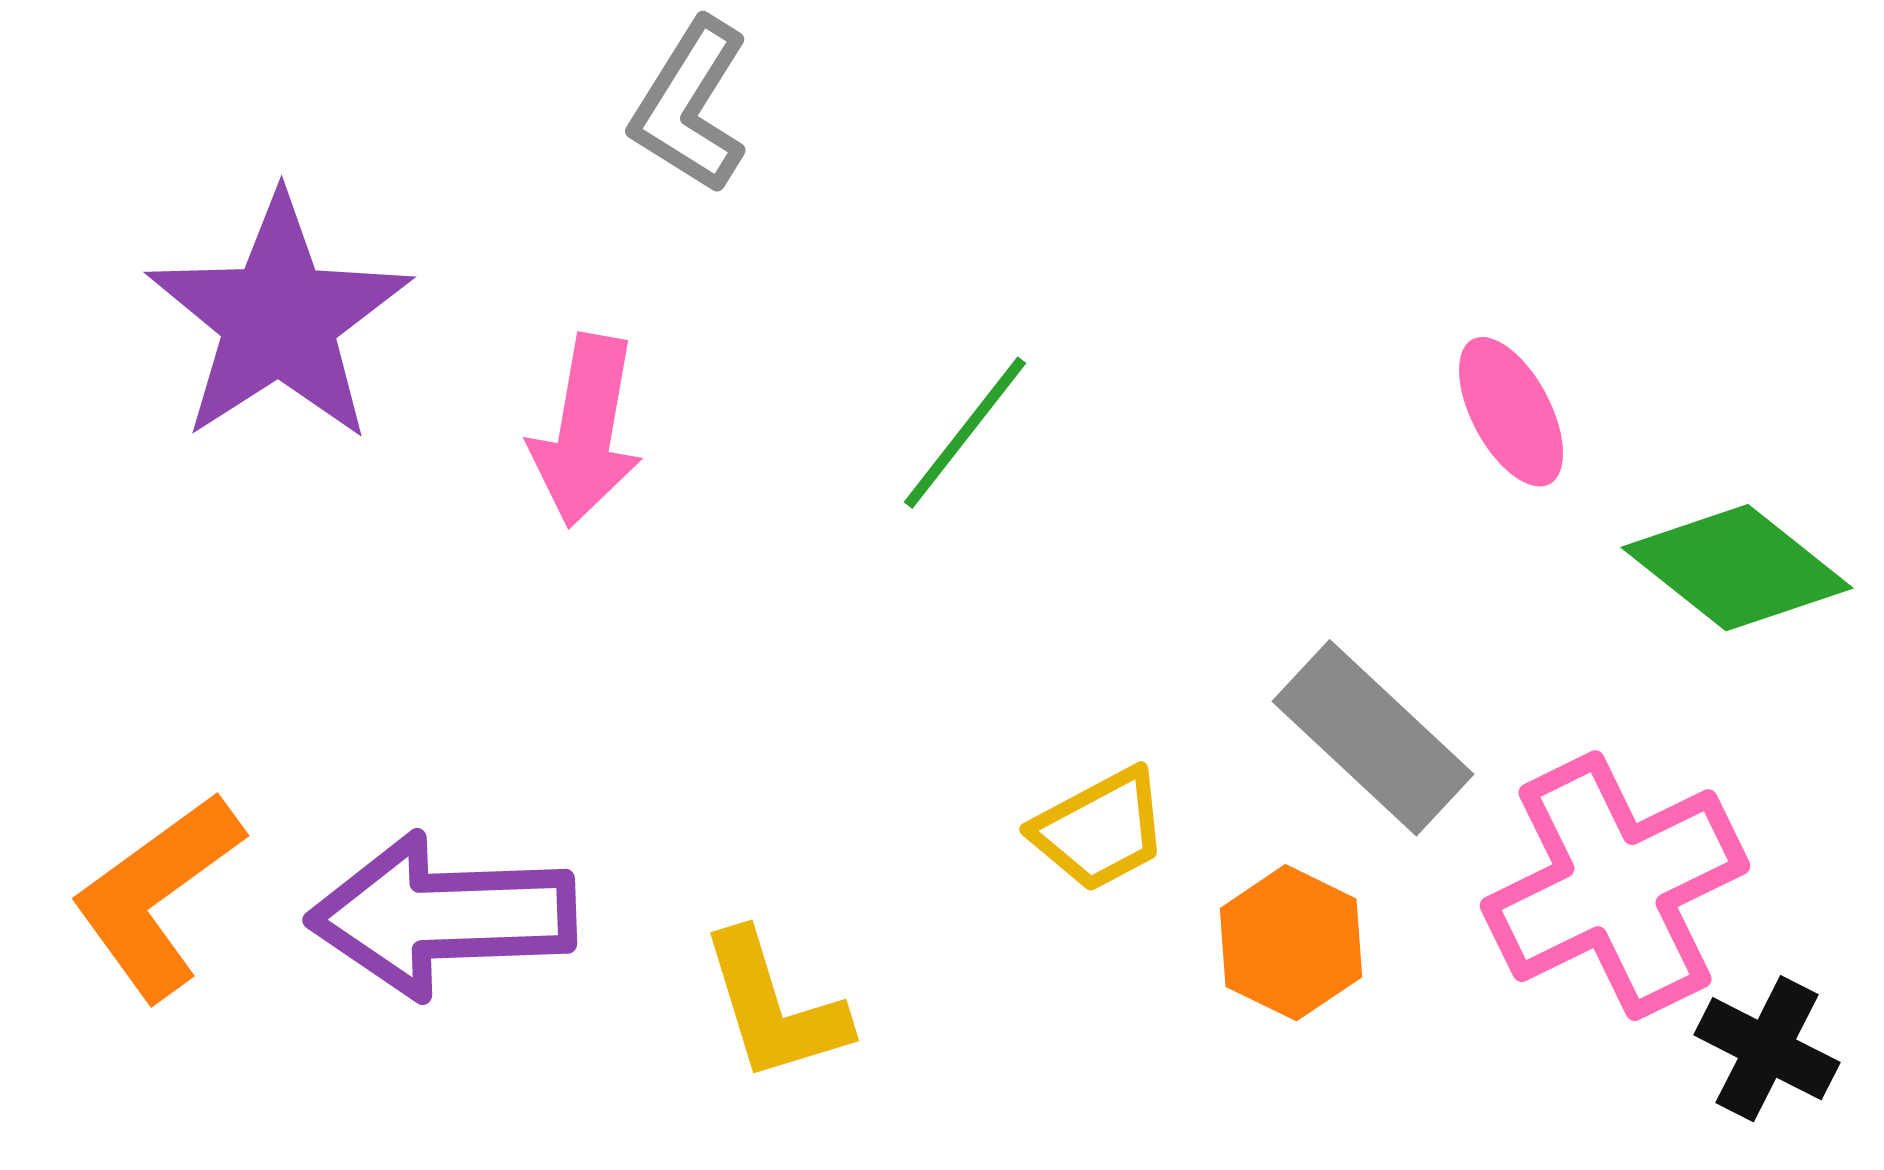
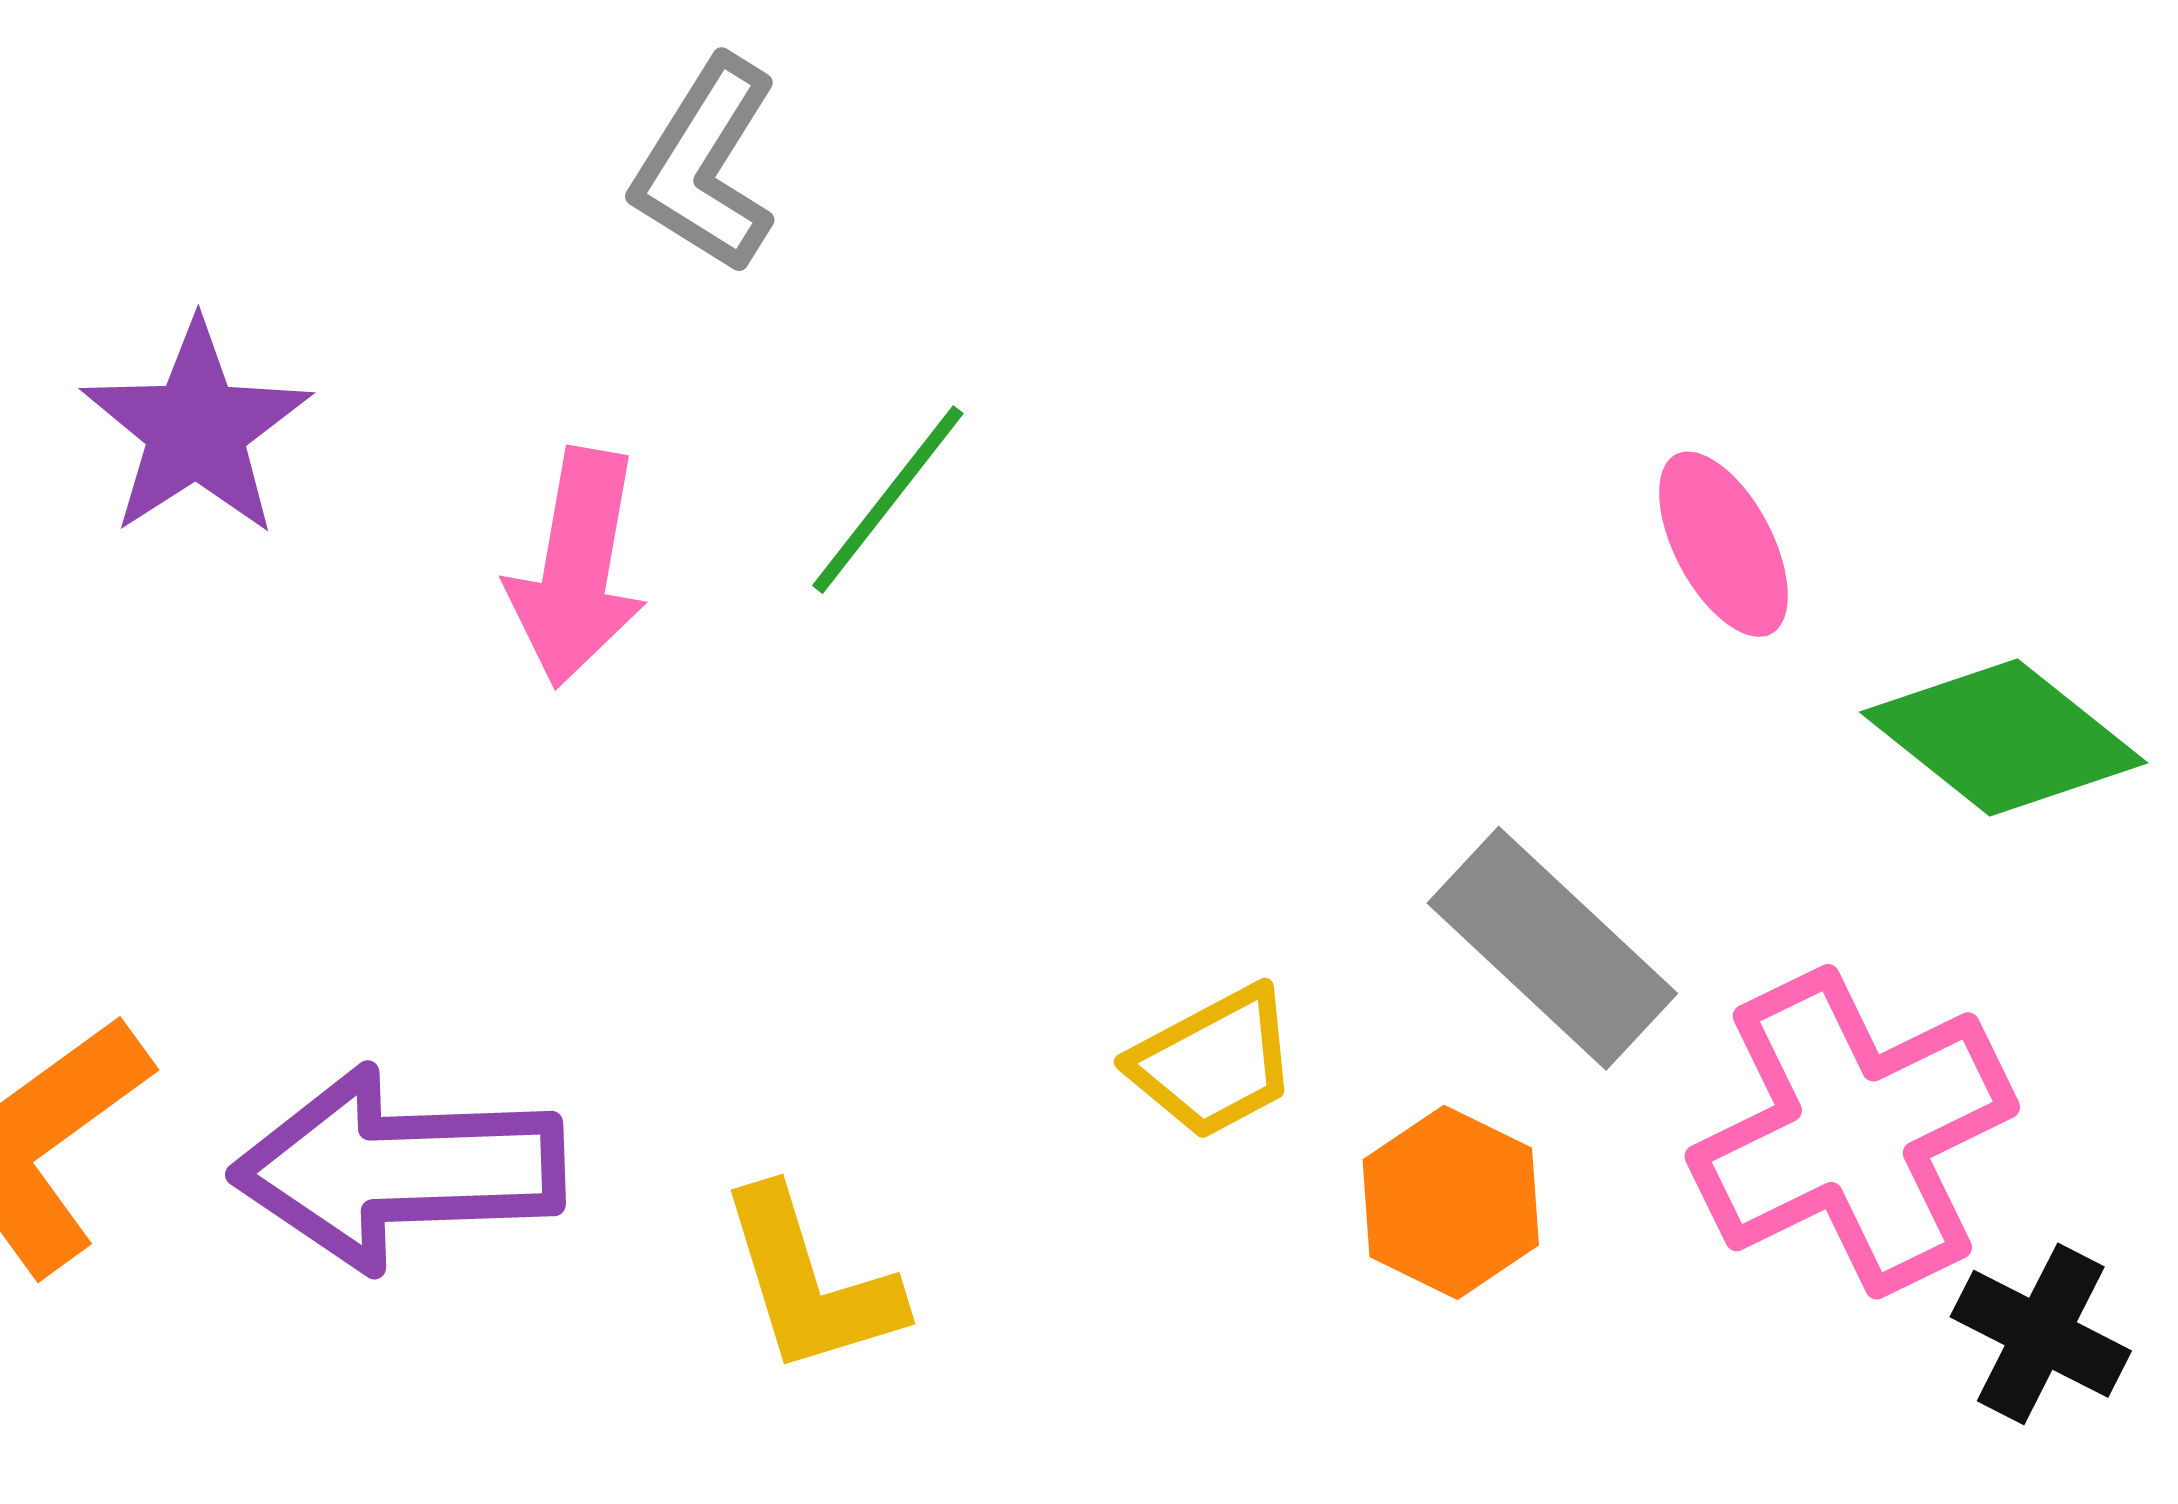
purple star: (279, 319) -> (196, 429), size x0.7
green line: (965, 433) -> (888, 500), moved

